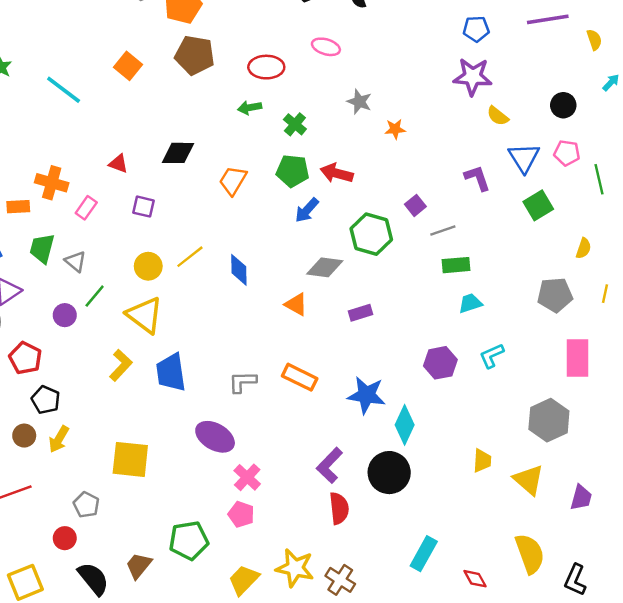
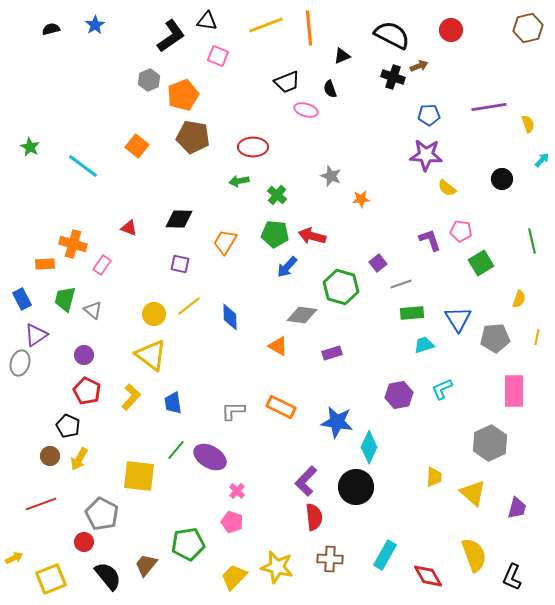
pink ellipse: (326, 47) -> (306, 110), moved
pink pentagon: (567, 153) -> (461, 231), moved
blue triangle: (524, 158) -> (458, 319), moved
purple square: (143, 207) -> (180, 264), moved
green line: (95, 296) -> (176, 450), moved
red pentagon: (25, 358) -> (87, 391), moved
blue trapezoid: (171, 372) -> (173, 403), size x0.7
pink cross: (247, 477) -> (237, 491), size x0.7
gray pentagon: (86, 505) -> (102, 514), size x1.5
red diamond: (475, 579) -> (428, 576), size x1.4
brown cross: (340, 580) -> (330, 559), moved, turned -30

